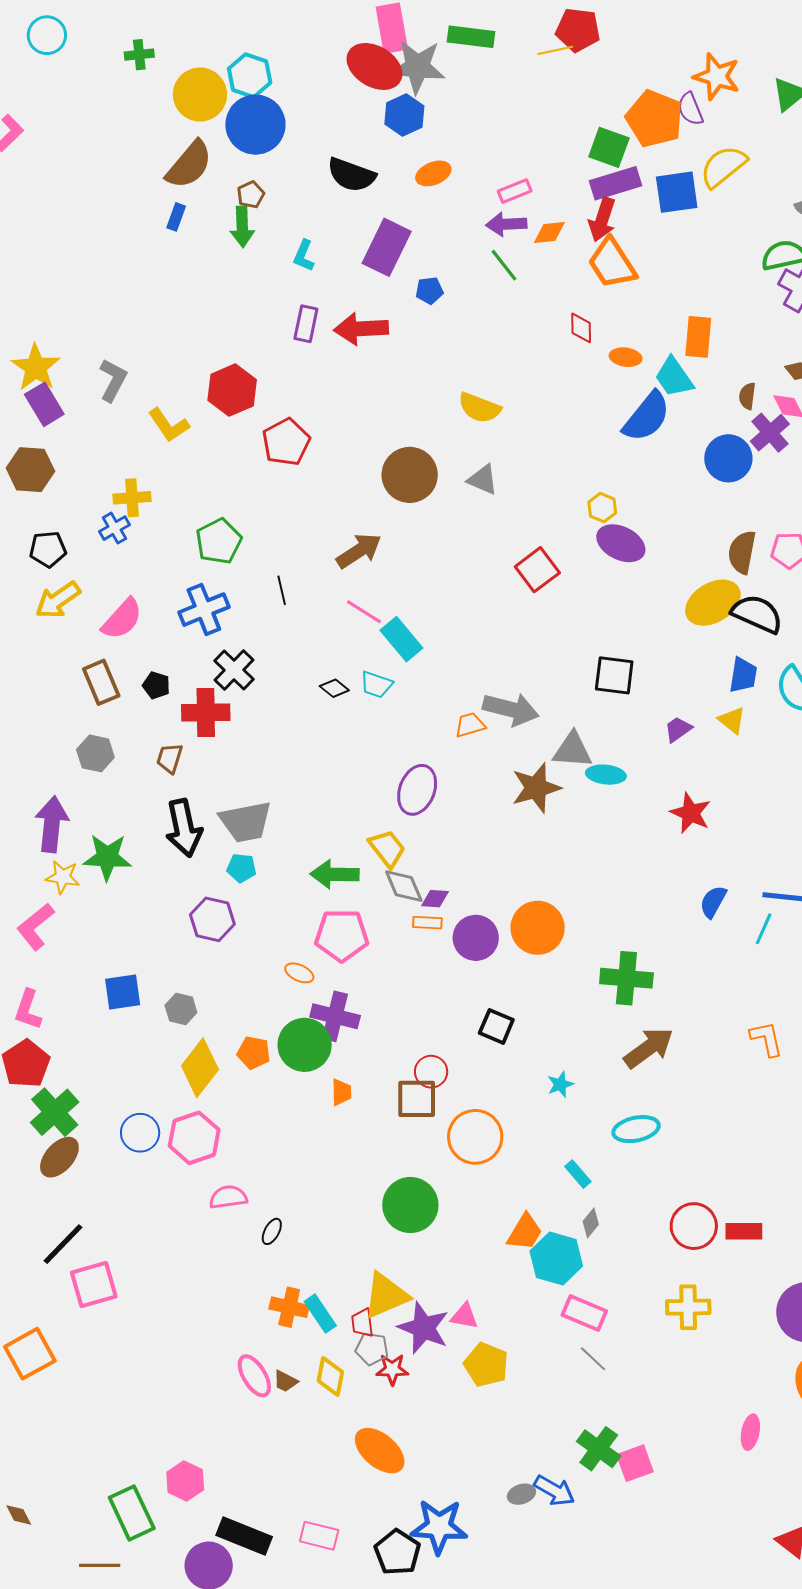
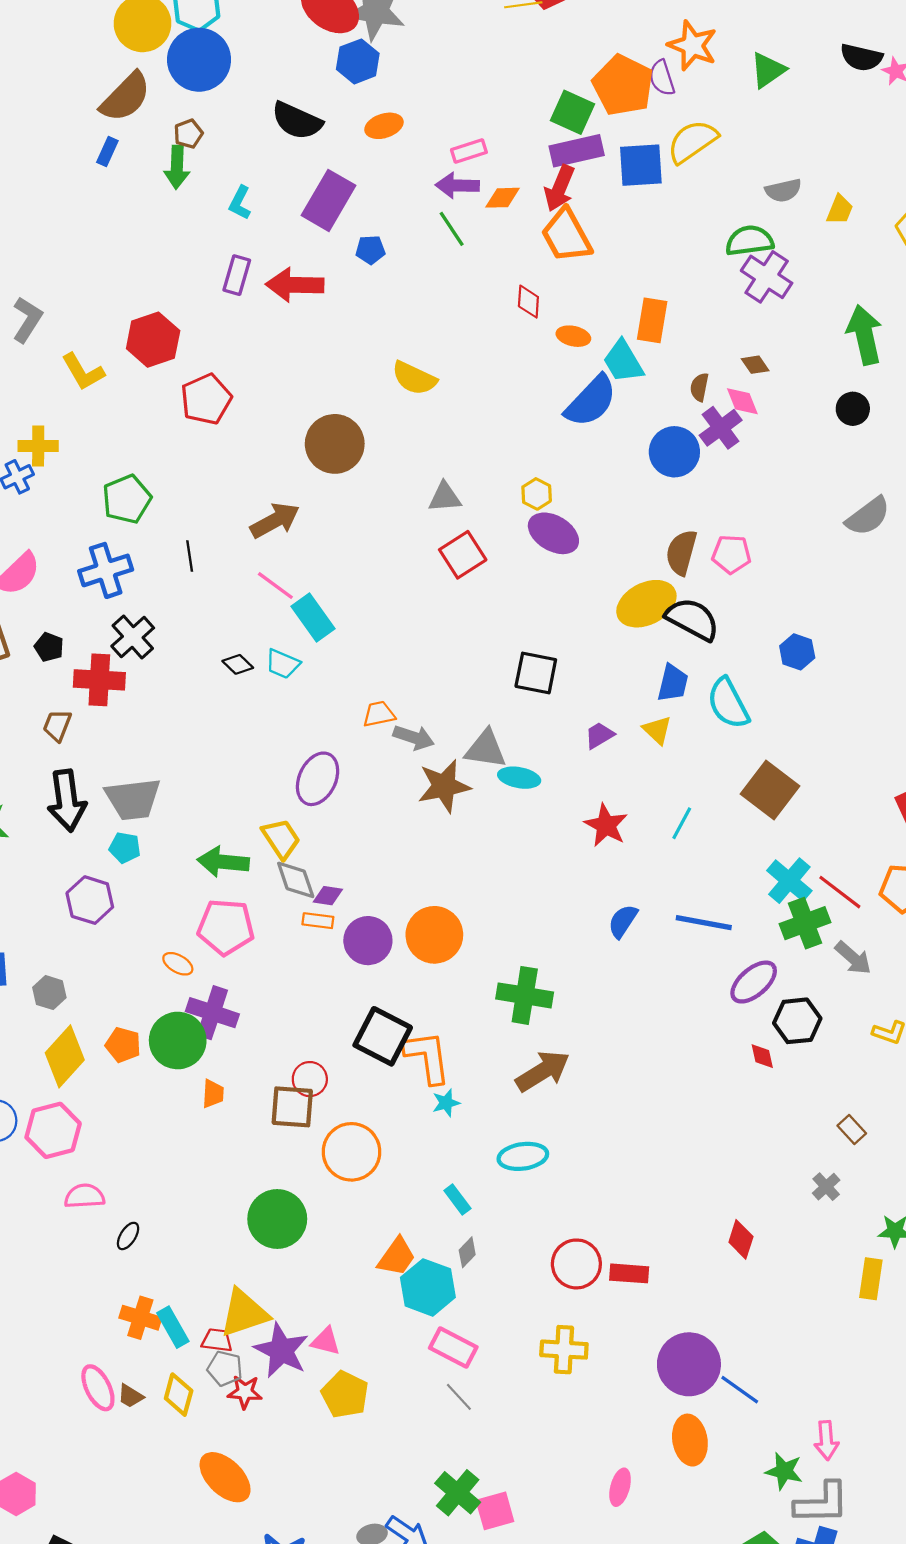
gray triangle: (483, 480) -> (445, 497), moved, turned -32
gray arrow: (511, 709) -> (414, 737), moved, size x0.7
cyan line: (764, 929) -> (682, 823), moved
black square: (496, 1026) -> (383, 1036), size x1.5
orange L-shape: (767, 1039) -> (427, 1057), moved, size x1.4
red trapezoid: (362, 1323) -> (217, 1340), turned 100

